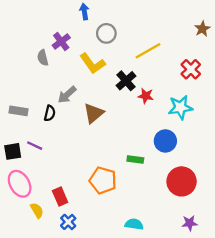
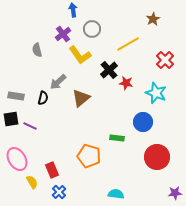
brown star: (202, 29) -> (153, 19), moved
purple cross: (61, 42) -> (63, 34), moved
cyan star: (180, 107) -> (156, 93), turned 30
black square: (13, 151) -> (11, 119), moved
purple star: (190, 223) -> (175, 193), moved

